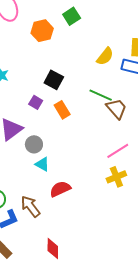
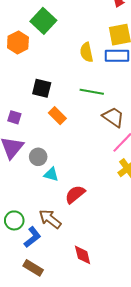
green square: (72, 16) -> (43, 21), size x1.4
yellow semicircle: (105, 56) -> (87, 52), turned 144
purple square: (36, 102) -> (14, 117), moved
brown trapezoid: (116, 109) -> (113, 117), moved

